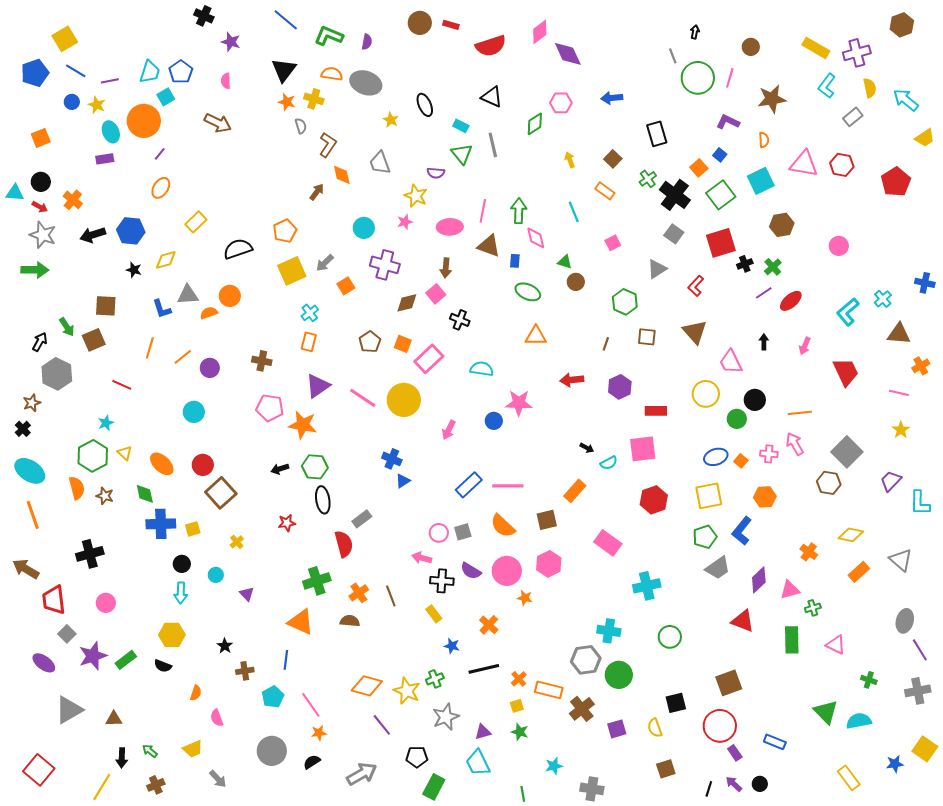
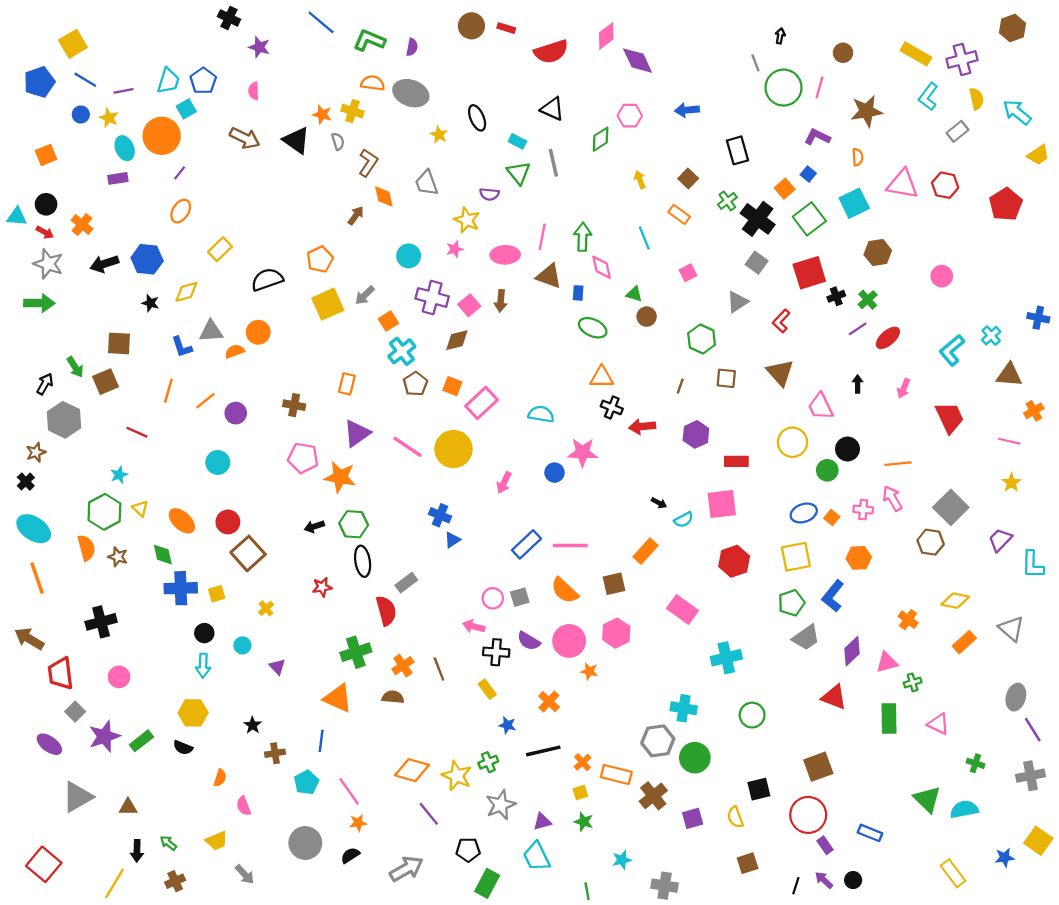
black triangle: (284, 70) -> (296, 140), moved, turned -32
pink square: (436, 294) -> (469, 305), moved
cyan cross: (310, 313) -> (402, 351), moved, size x1.4
black cross: (460, 320) -> (612, 407), moved

